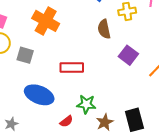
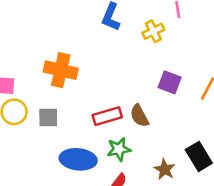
brown semicircle: (104, 29) -> (139, 116), moved
green star: (86, 104) -> (119, 149), moved

